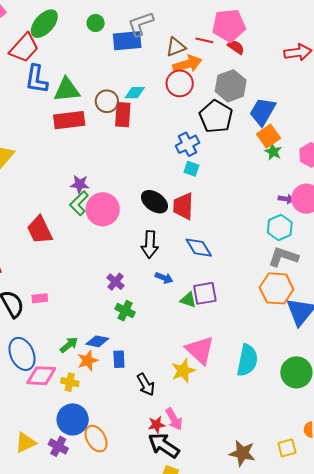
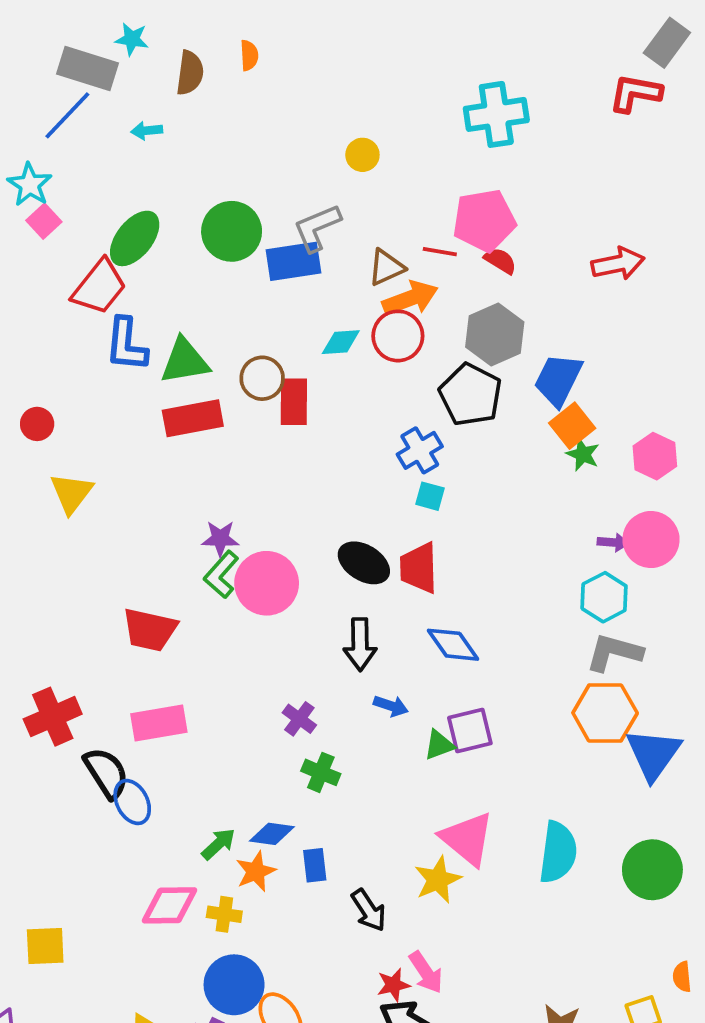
green circle: (96, 23) -> (232, 231), size x1.8
cyan diamond: (135, 93) -> (341, 342), moved
red trapezoid: (40, 230) -> (150, 630), turned -48
pink rectangle: (40, 298) -> (159, 723), moved, size x1.8
green triangle: (188, 300) -> (439, 745), turned -36
blue ellipse: (22, 354) -> (132, 802), moved, size x0.7

